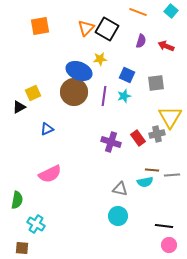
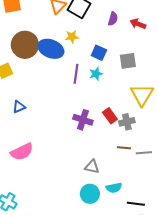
brown circle: (74, 92) -> (25, 45), moved
gray cross: (157, 134) -> (127, 122), moved
cyan semicircle: (145, 182) -> (114, 188), moved

